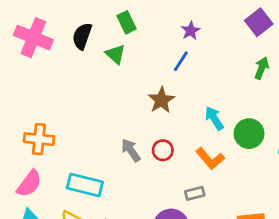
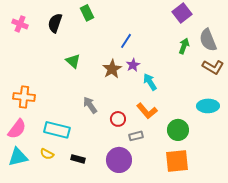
purple star: (191, 31) -> (133, 65), moved
pink cross: (33, 38) -> (20, 24), size x0.6
green triangle: (115, 54) -> (73, 61), moved
green circle: (249, 134) -> (178, 130), moved
red circle: (163, 150) -> (118, 119), moved

